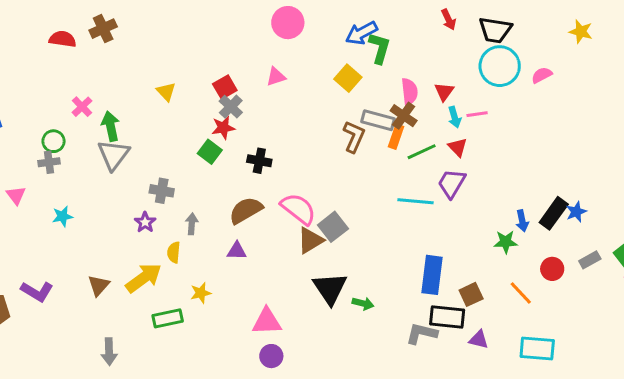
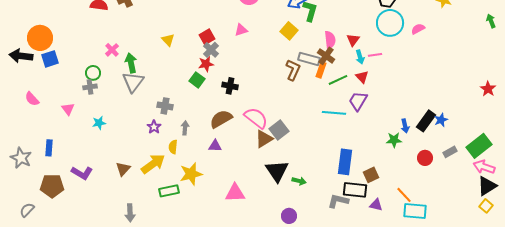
yellow star: (201, 293) -> (191, 174), size x1.6
orange line: (521, 293) -> (404, 195), moved
purple circle: (271, 356) -> (289, 216), moved

